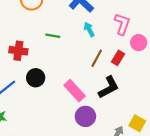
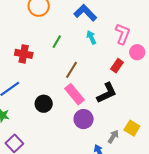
green line: (53, 36) -> (57, 42), turned -72
brown line: (97, 58) -> (72, 70), moved
black circle: (36, 78) -> (44, 104), moved

